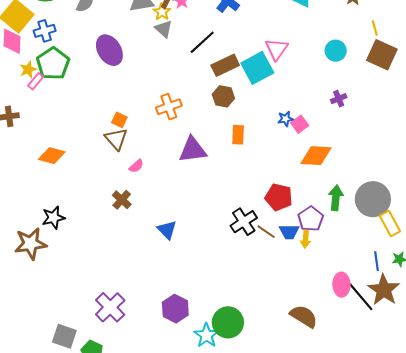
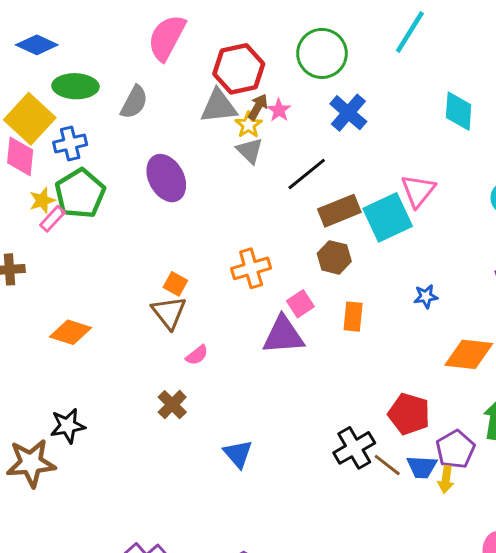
pink square: (300, 124) -> (300, 304), moved

